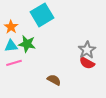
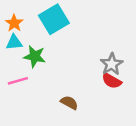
orange star: (11, 27) -> (14, 23), moved
cyan triangle: (11, 46) -> (14, 42), moved

